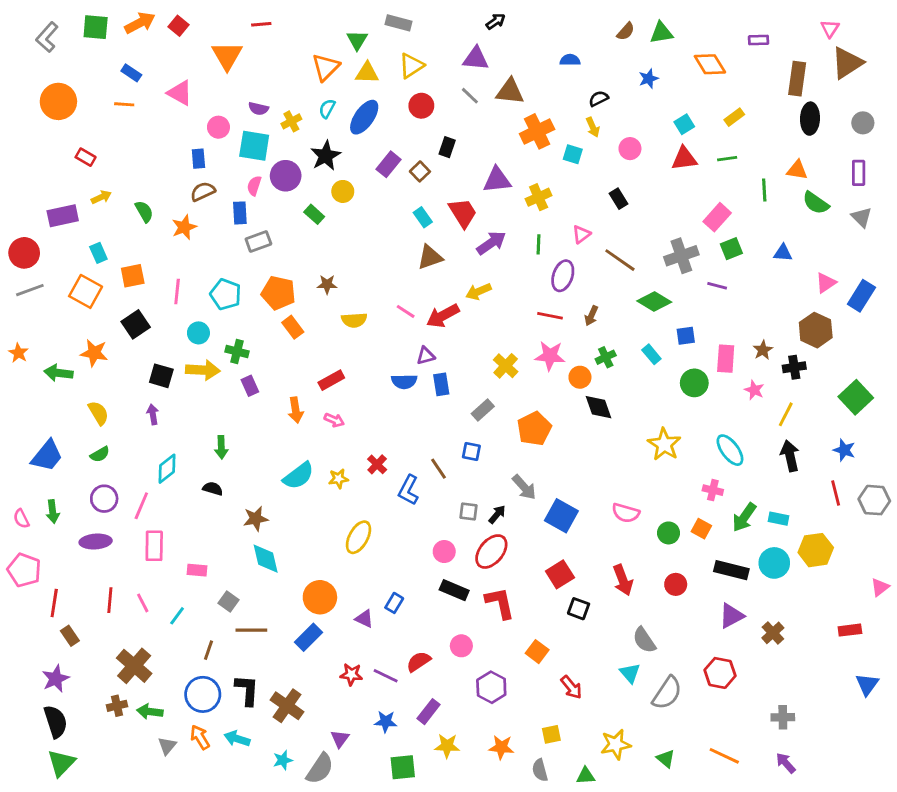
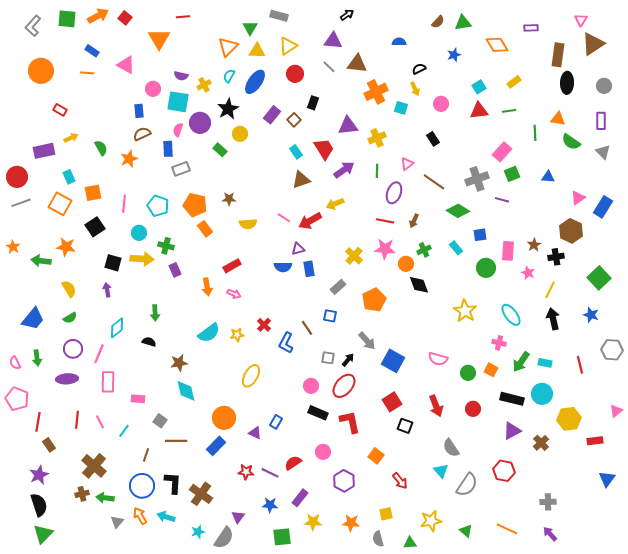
red line: (836, 493) -> (580, 365), moved
yellow hexagon: (816, 550) -> (569, 419), moved

